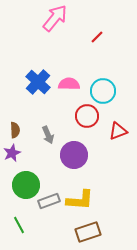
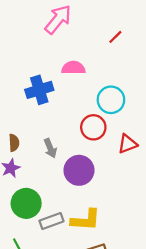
red line: (97, 37) -> (115, 37), moved
blue cross: (38, 82) -> (39, 90), turned 30
pink semicircle: (69, 84) -> (73, 68), moved

